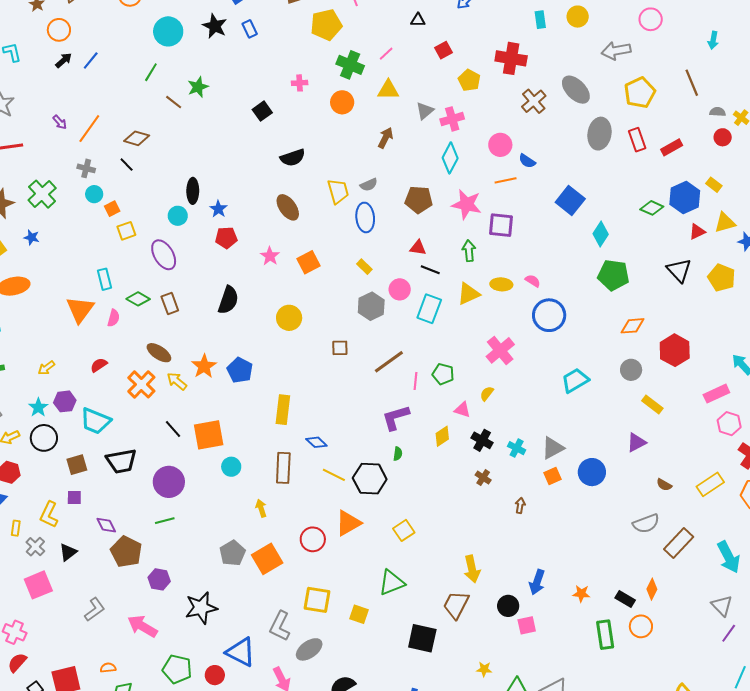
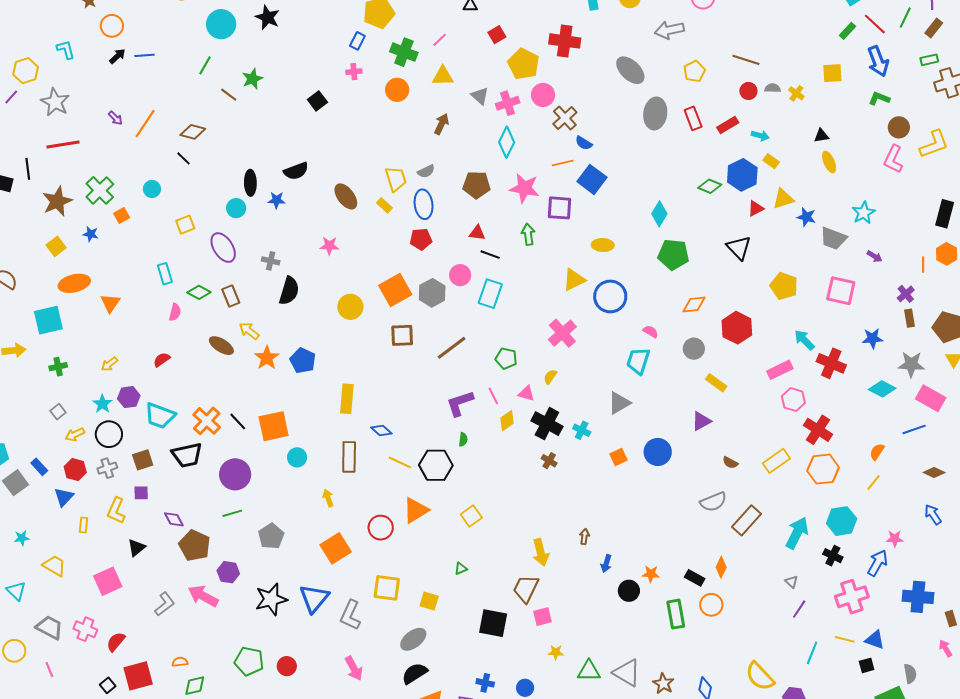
blue rectangle: (250, 29) -> (357, 41), moved, turned 54
cyan arrow: (713, 40) -> (760, 136), moved, turned -84
blue line: (91, 60) -> (144, 55), turned 48
yellow pentagon: (469, 80) -> (523, 64), size x1.4
brown line: (692, 83) -> (746, 60), turned -48
yellow pentagon: (640, 93) -> (694, 71), size x0.7
brown cross: (534, 101) -> (565, 118), moved
gray triangle: (425, 111) -> (480, 96), turned -36
red circle: (723, 137) -> (748, 91), moved
pink circle: (500, 145) -> (543, 95), moved
black semicircle: (293, 158) -> (296, 171), moved
gray cross: (86, 168) -> (271, 261), moved
blue square: (570, 201) -> (592, 179), moved
orange square: (112, 209) -> (122, 216), moved
blue star: (218, 209) -> (277, 200), turned -30
red pentagon: (226, 238) -> (421, 239), moved
pink star: (270, 256) -> (329, 246), turned -30
orange square: (309, 262) -> (395, 290), moved, size x1.4
yellow rectangle: (364, 267) -> (384, 205), moved
yellow pentagon: (722, 278) -> (784, 286), moved
pink semicircle: (533, 281) -> (651, 332), moved
yellow ellipse: (501, 284) -> (603, 245), moved
yellow triangle: (469, 294) -> (574, 280), moved
orange triangle: (80, 309) -> (110, 303), moved, size x0.7
brown square: (340, 348) -> (402, 335), size x1.4
cyan trapezoid: (575, 380) -> (638, 361), turned -40
yellow arrow: (177, 381) -> (249, 331), moved
pink line: (416, 381) -> (493, 396), moved, turned -30
orange cross: (141, 384) -> (207, 421), moved
black cross: (482, 440) -> (547, 424), size x1.4
gray triangle: (553, 448) -> (619, 403), moved
brown arrow: (520, 506) -> (584, 537), moved
gray cross: (35, 547) -> (107, 468), moved, turned 30
gray pentagon: (232, 553) -> (271, 536), moved
cyan arrow: (729, 557) -> (797, 533), turned -124
blue arrow: (537, 582) -> (606, 564), size x0.7
green triangle: (392, 583) -> (461, 569), size x0.5
black circle: (508, 606) -> (629, 591), moved
gray triangle: (722, 606) -> (792, 582), size x0.6
pink square: (527, 625) -> (543, 617), moved
pink arrow: (142, 626) -> (203, 596), moved
gray ellipse: (309, 649) -> (413, 639), moved
blue triangle: (241, 652) -> (314, 598), moved, turned 44
red semicircle: (17, 663) -> (116, 642), moved

